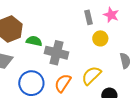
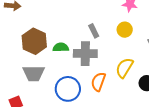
gray rectangle: (89, 17) -> (94, 31), moved

